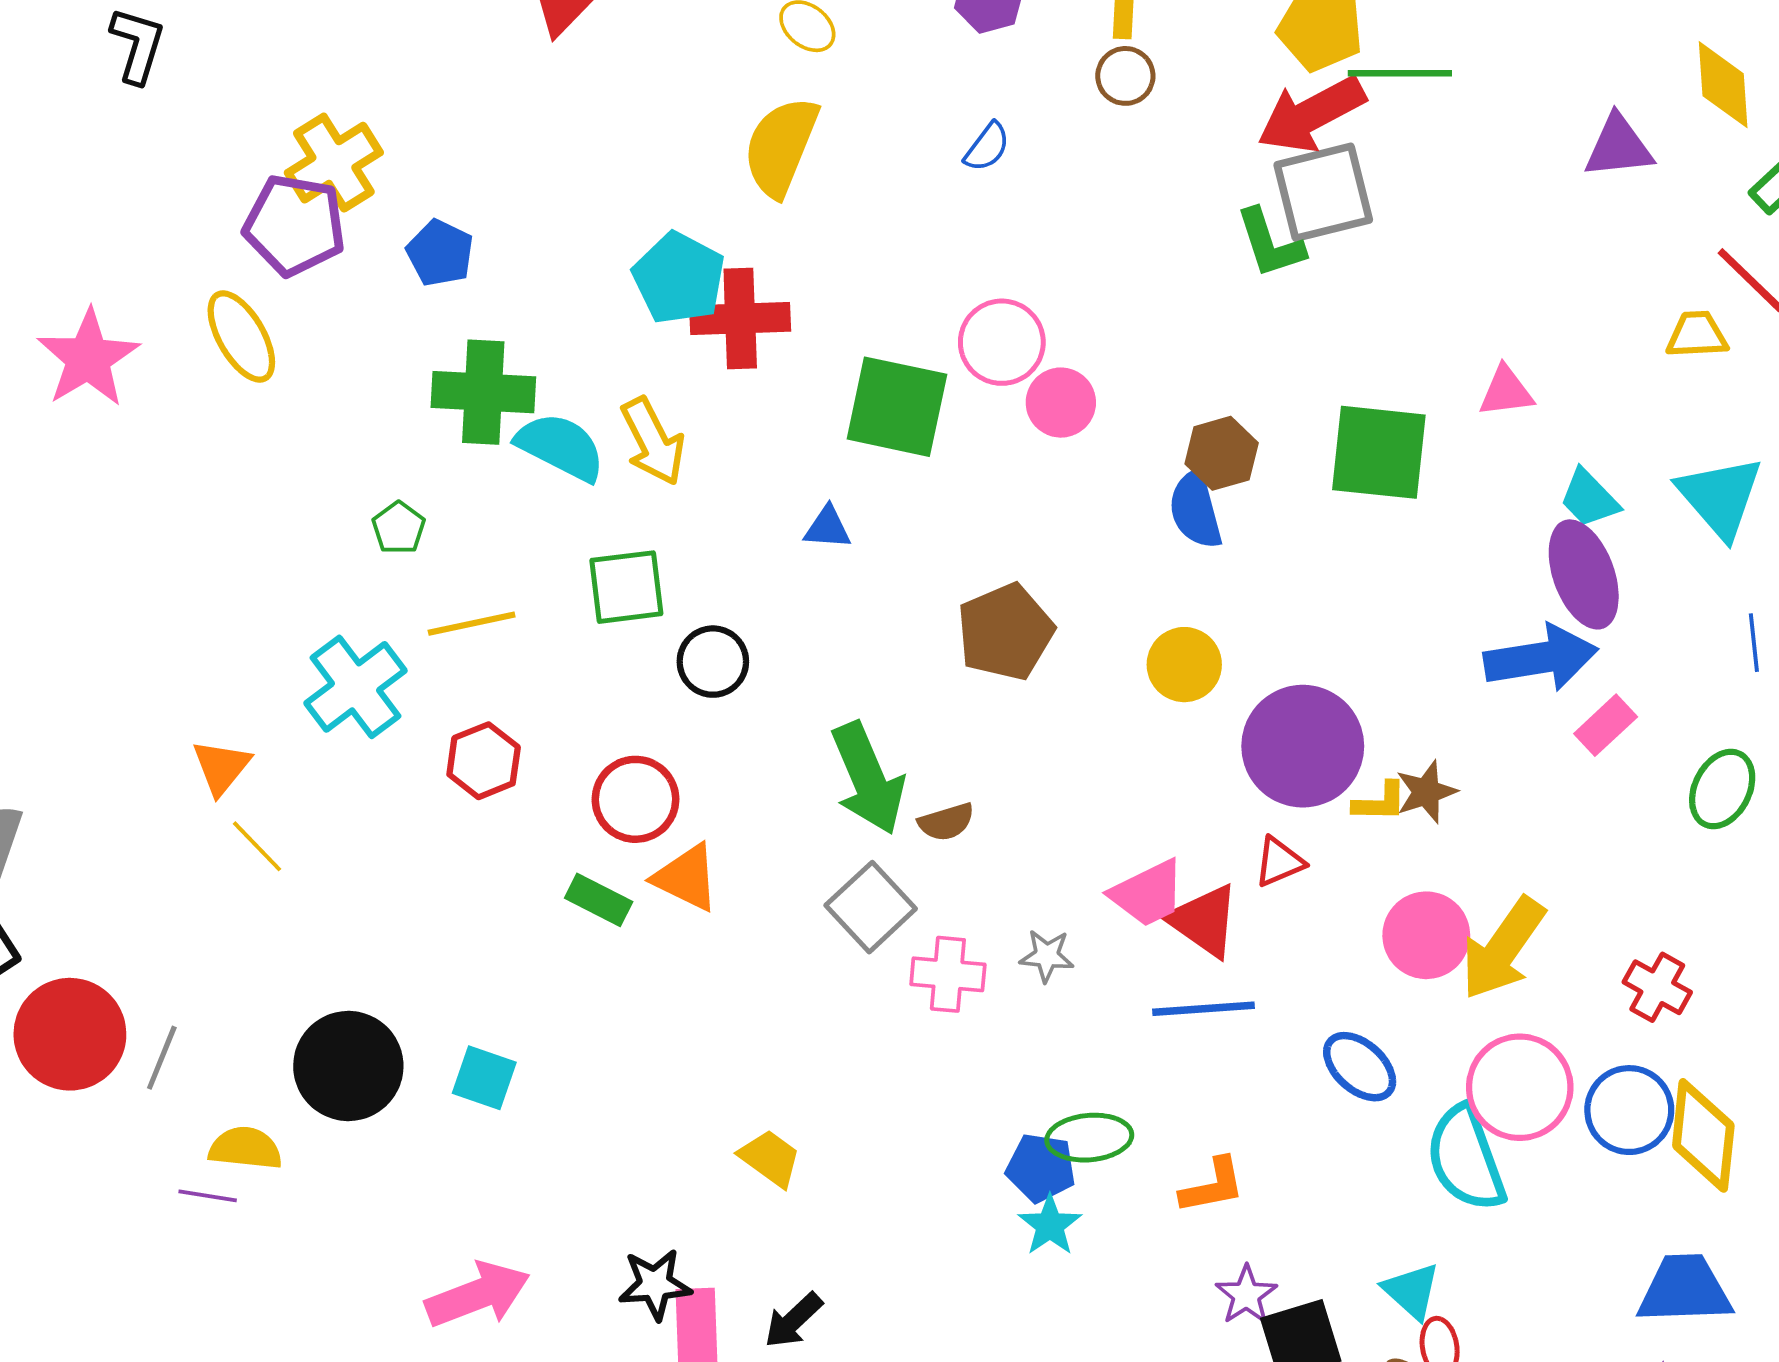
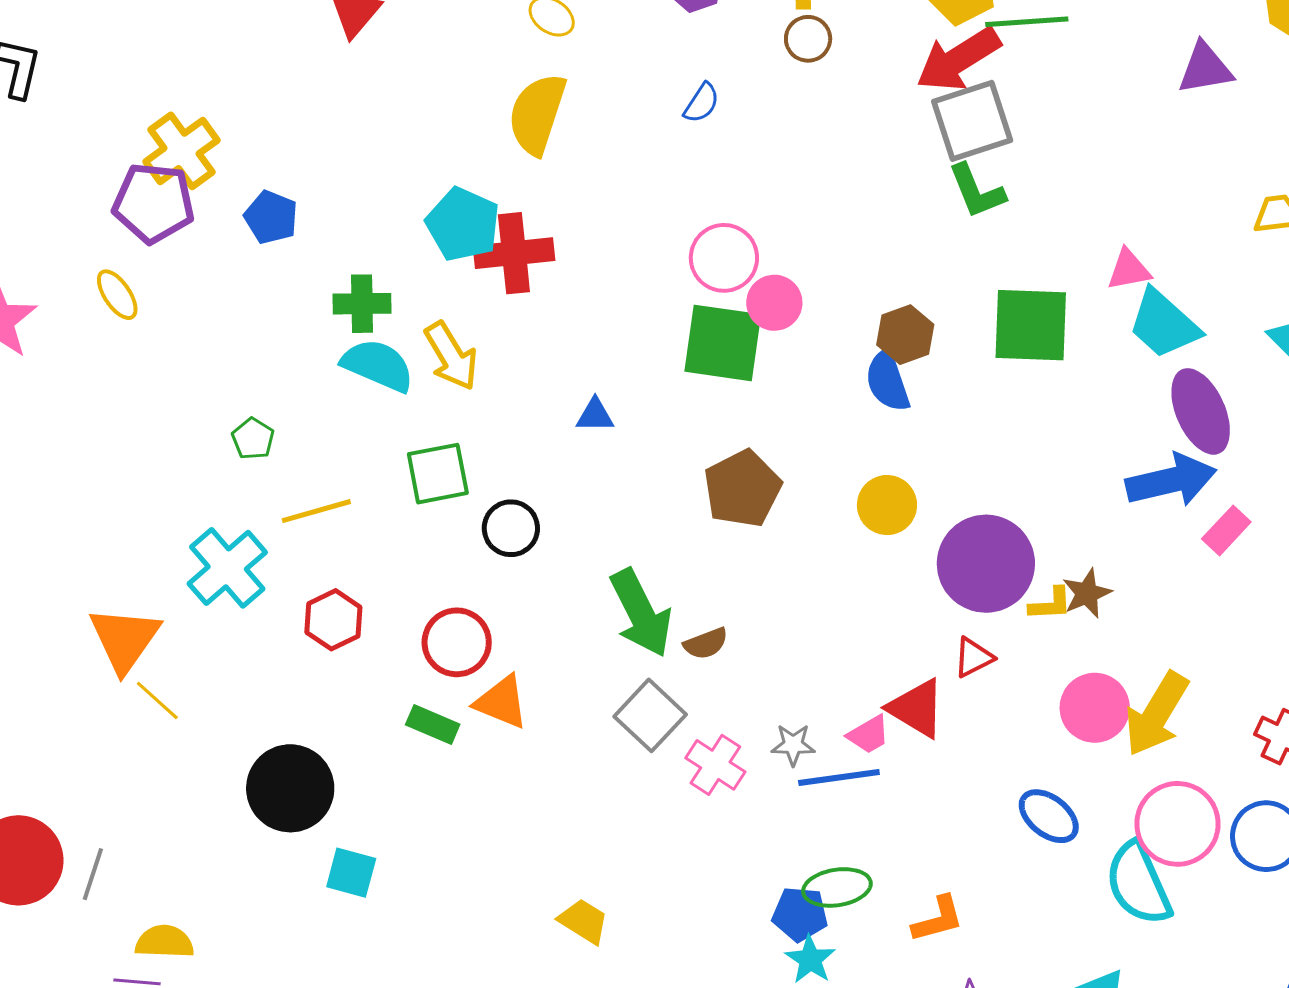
green L-shape: (1270, 243) -> (977, 191), moved
yellow ellipse: (241, 337) -> (117, 295), size x0.7
green cross: (483, 392) -> (362, 304), moved, size x0.7
green square: (897, 407) -> (723, 343), moved
cyan trapezoid: (1589, 498) -> (1164, 324), moved, size x1.5
orange triangle: (221, 767) -> (125, 639), size x1.5
pink trapezoid: (1148, 893) -> (869, 734), moved, size x0.7
pink cross: (948, 974) -> (715, 765), turned 32
blue line: (1203, 1009) -> (839, 777), moved
black circle: (348, 1066) -> (290, 788), moved

